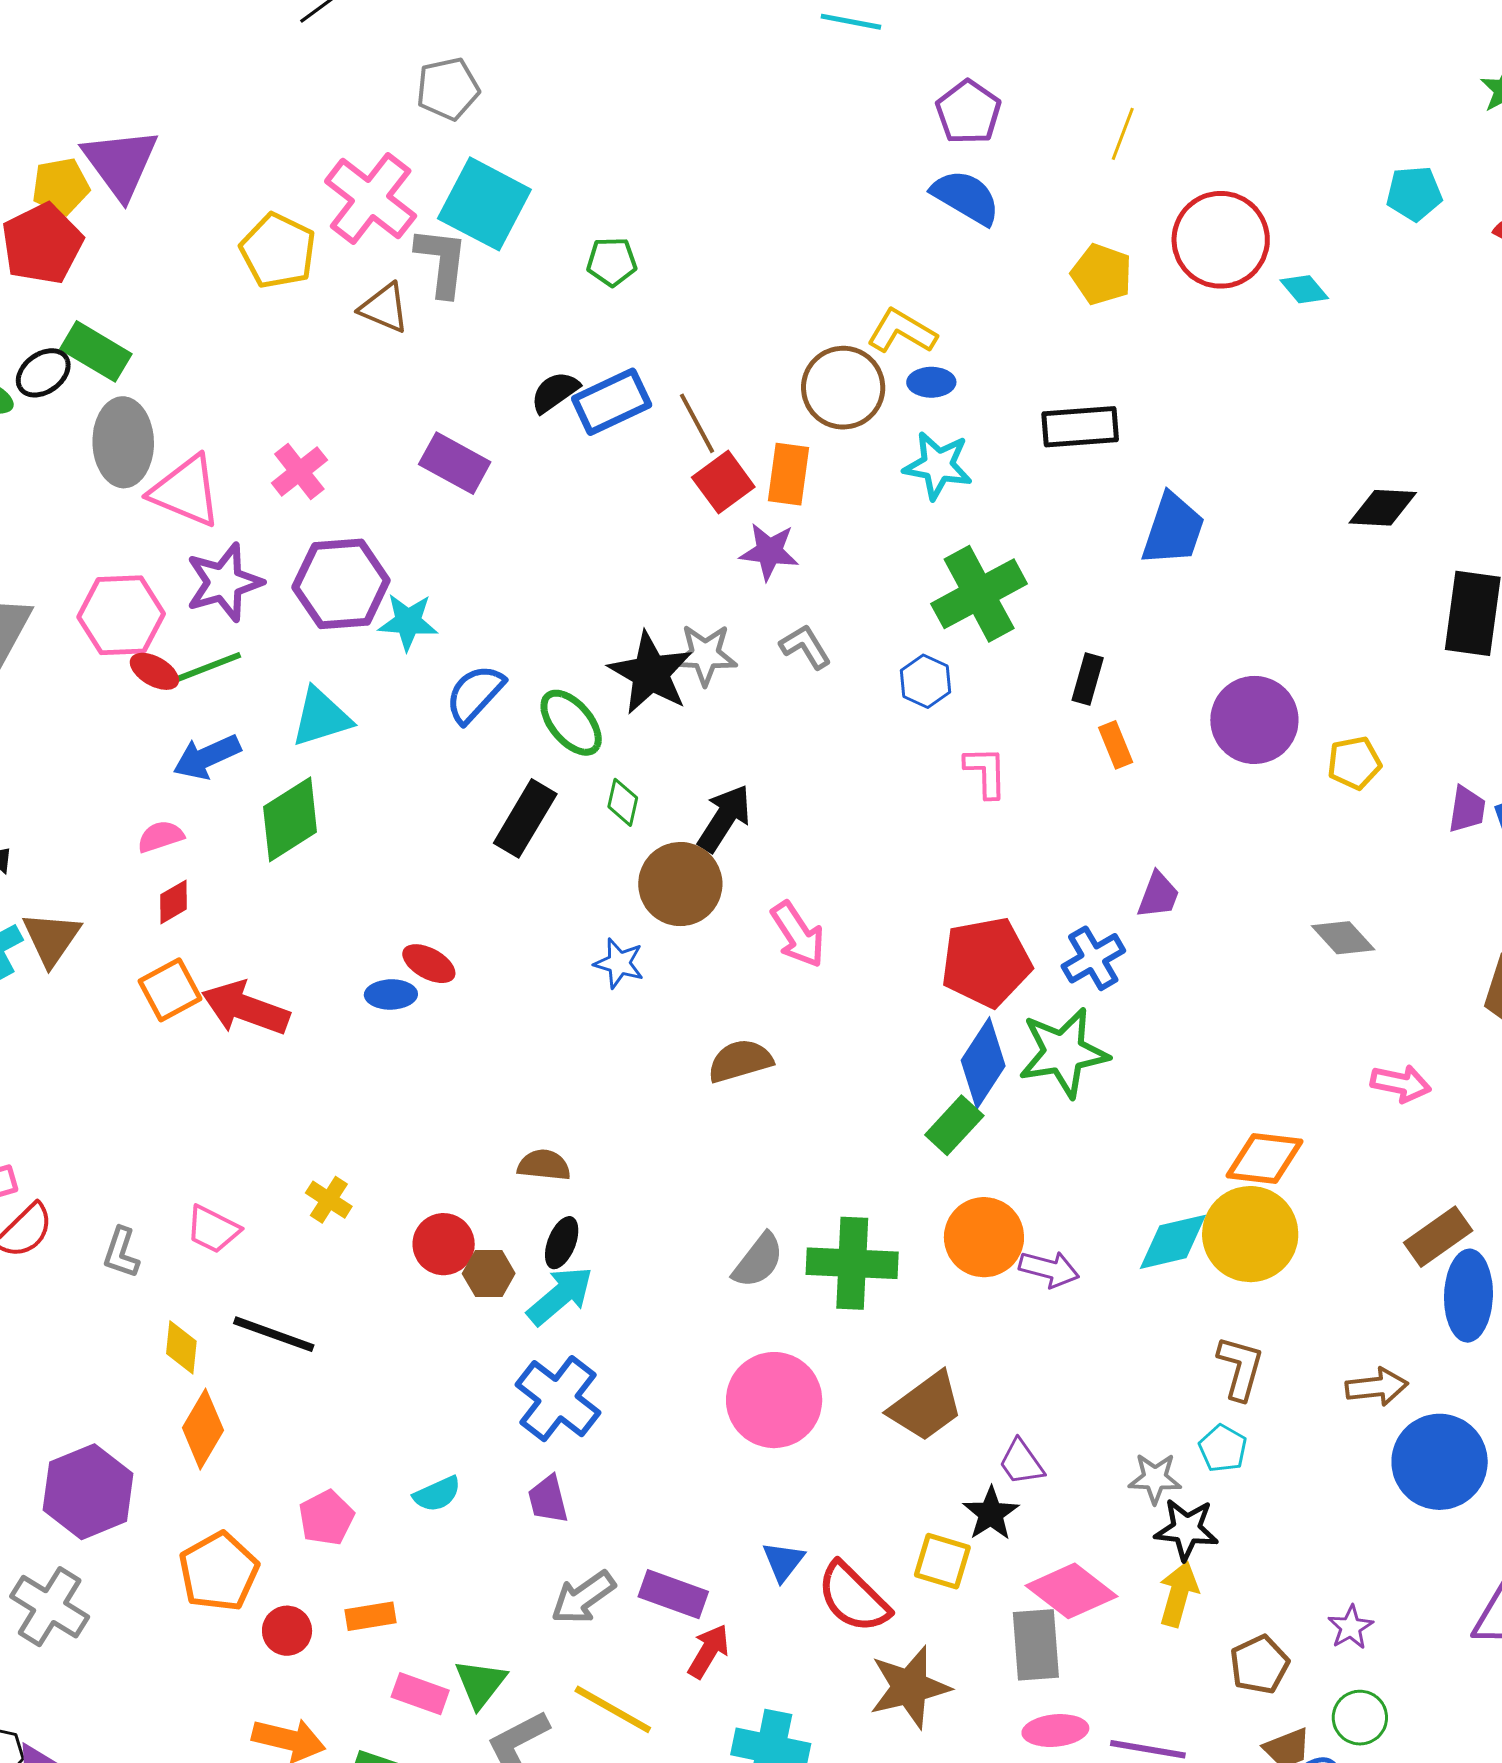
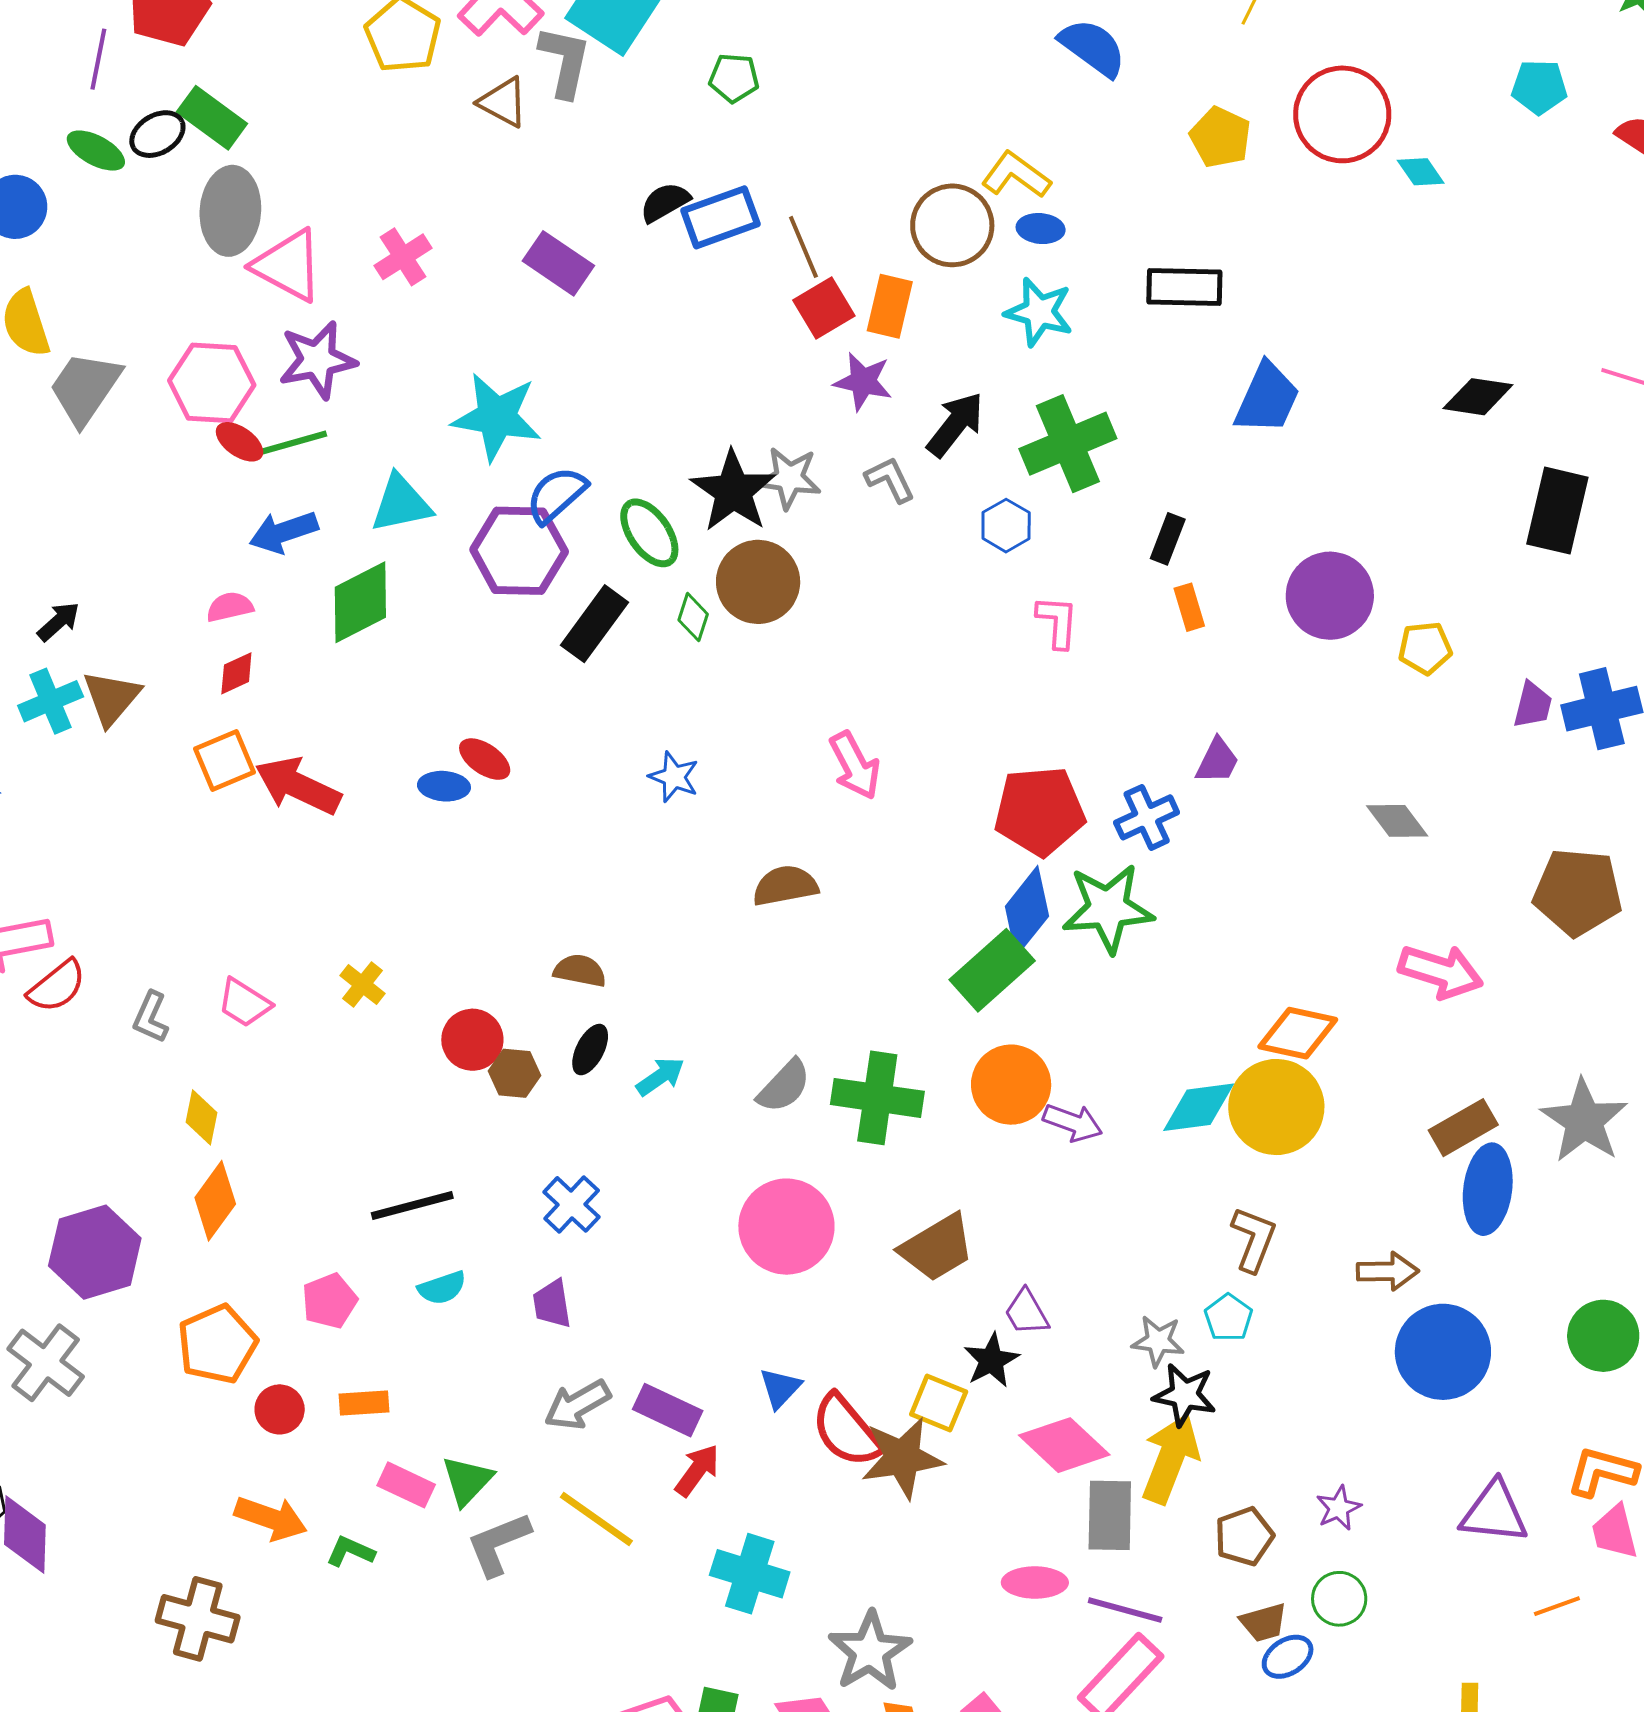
purple hexagon: (341, 584) -> (519, 551), moved
cyan star: (408, 622) -> (497, 417), size x1.5
black arrow: (724, 818) -> (955, 424), moved
brown circle: (680, 884) -> (758, 582), moved
pink arrow: (1401, 1083) -> (1441, 972), size x1.4
green rectangle: (954, 1125) -> (992, 970), size x1.4
cyan arrow: (560, 1296) -> (660, 1077), moved, size x0.7
black line: (274, 1334) -> (412, 1205), moved, turned -40
blue cross: (558, 1399) -> (572, 1204), size x0.7
yellow arrow: (1178, 1594) -> (1170, 1459), size x1.4
gray rectangle: (1036, 1645) -> (1110, 1515), moved
brown star: (910, 1687) -> (902, 1458), moved

